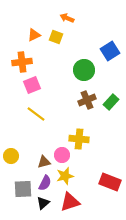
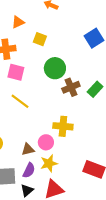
yellow square: (56, 37) -> (40, 39), moved
green circle: (84, 70) -> (55, 68), moved
pink square: (32, 85) -> (16, 72), turned 36

